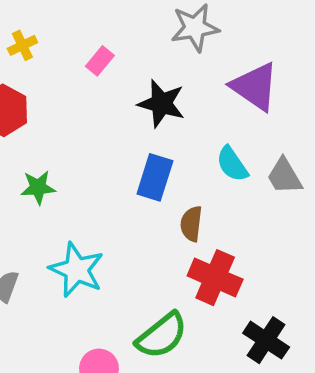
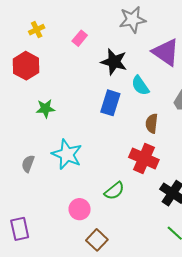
cyan semicircle: (232, 164) -> (140, 86), moved
brown semicircle: (191, 224) -> (152, 123), moved
green semicircle: (162, 336) -> (114, 191), size x0.7

